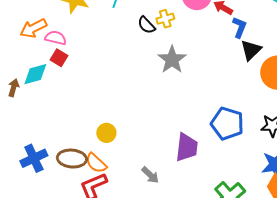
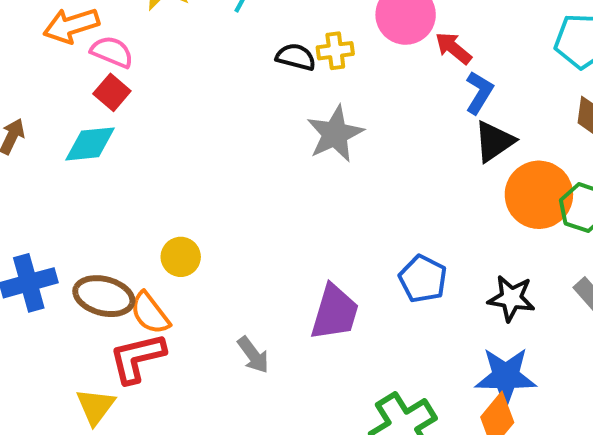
black semicircle: (146, 25) -> (296, 57), turned 138
cyan diamond: (35, 74) -> (90, 144), moved
blue pentagon: (227, 124) -> (423, 279), size x0.7

